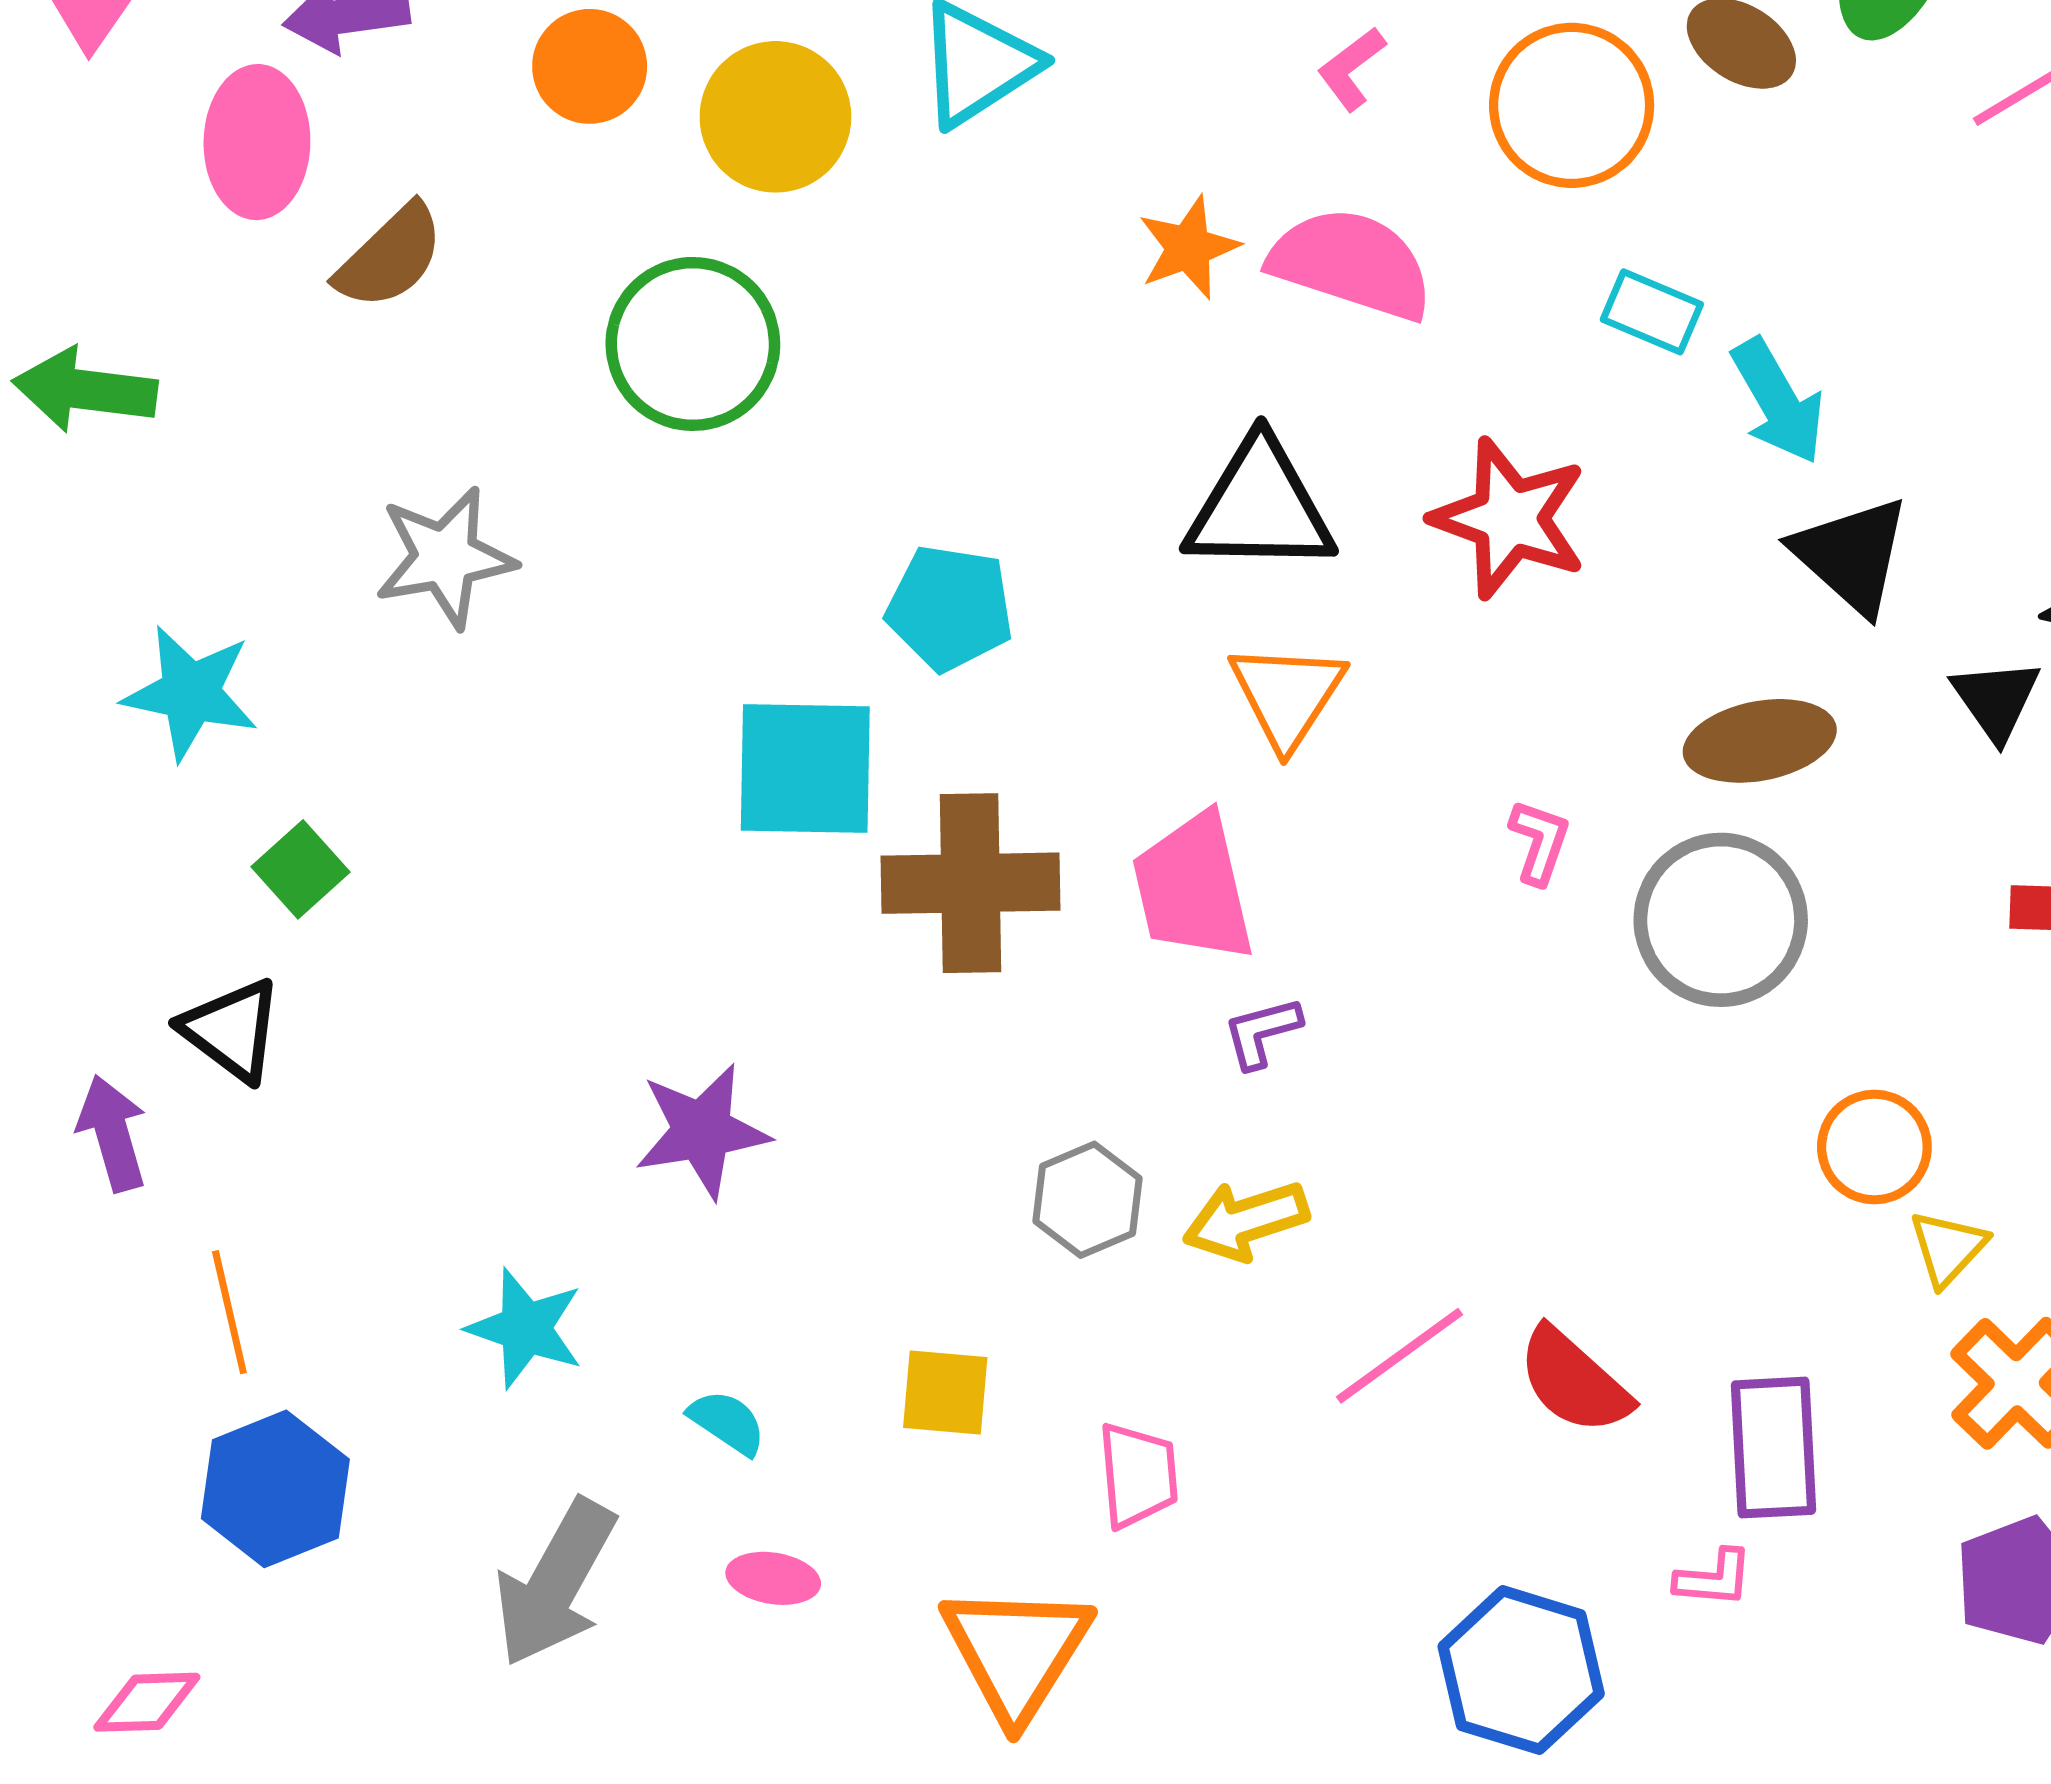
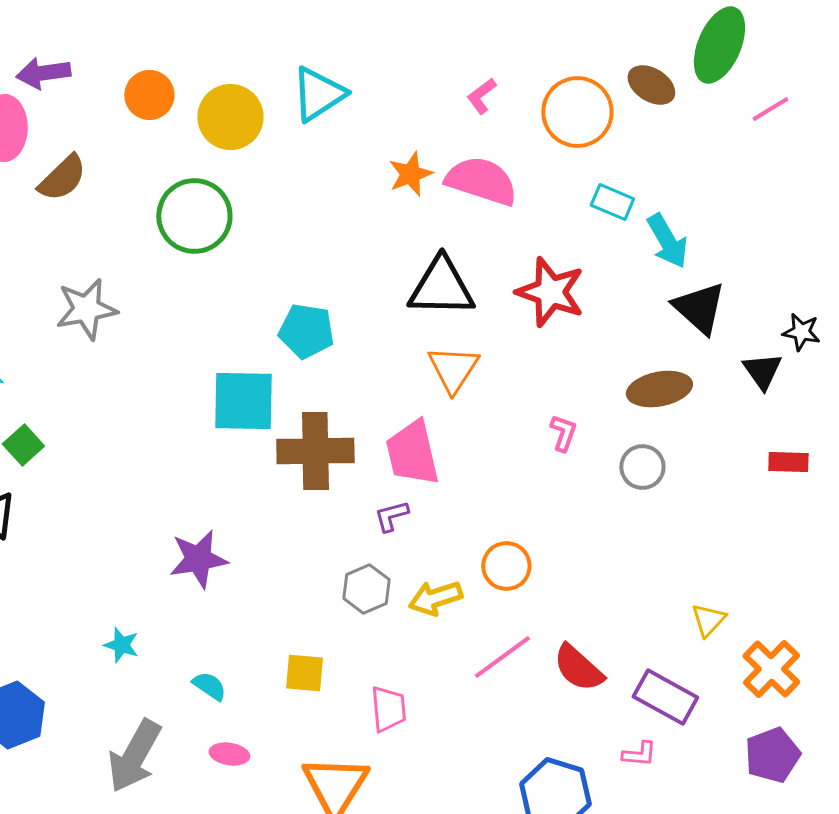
gray circle: (1721, 920) -> (642, 467), size x0.6
purple L-shape: (1262, 1032) -> (391, 516), moved
orange circle: (1874, 1147) -> (506, 566), moved
yellow triangle: (1948, 1248) -> (708, 620), moved
cyan star: (525, 1328) -> (121, 645), size x0.7
purple rectangle: (1773, 1448) -> (665, 697), turned -58

